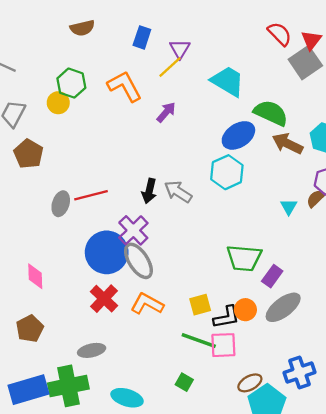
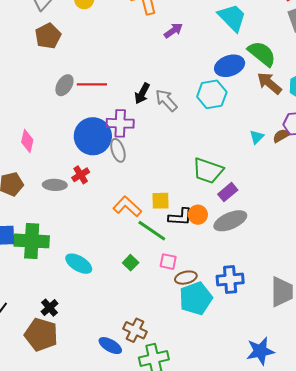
purple cross: (133, 230) -> (120, 123), turned 32
gray ellipse: (138, 261) -> (118, 150), size x0.7
red cross: (104, 299) -> (81, 175), size x0.7
orange L-shape: (147, 304) -> (127, 207), moved
pink square: (223, 345) -> (168, 262), moved, size x0.7
gray ellipse: (92, 350) -> (55, 185), moved

